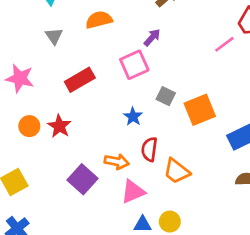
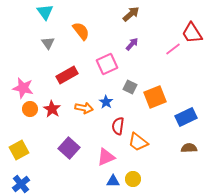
orange semicircle: (99, 20) -> (81, 31), turned 66
purple arrow: (152, 37) -> (132, 44), moved
pink star: (20, 78) -> (23, 88), moved
orange arrow: (117, 162) -> (84, 108), moved

